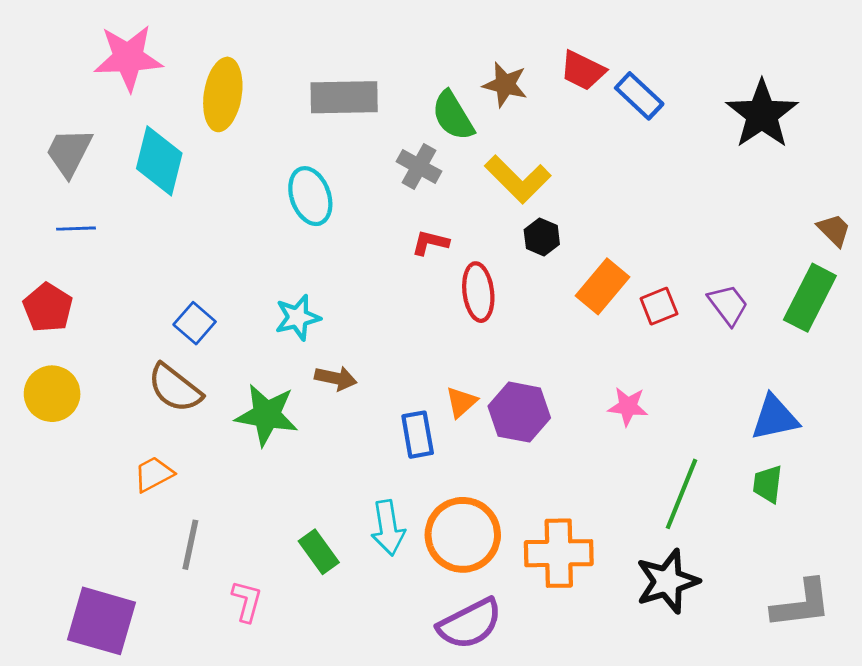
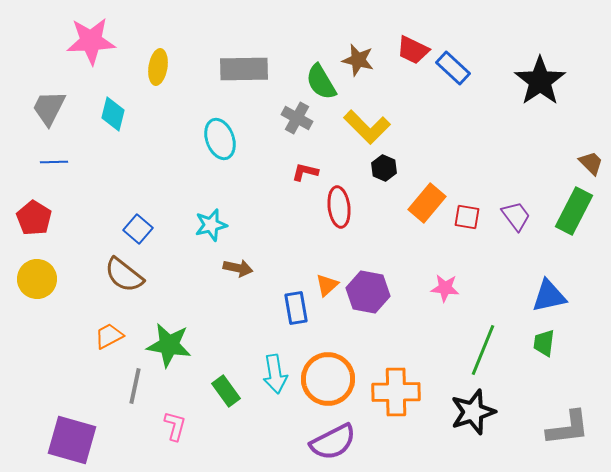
yellow ellipse: (223, 94) -> (158, 67), size x0.7
cyan diamond: (159, 161) -> (113, 114), size x0.7
red square: (659, 306) -> (467, 217), turned 32
green star: (267, 415) -> (169, 345), moved

